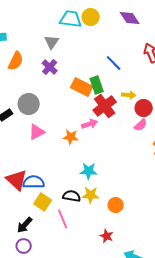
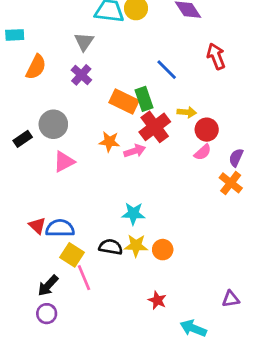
orange star: (71, 137) -> (109, 142), moved
red triangle: (17, 180) -> (37, 226), size x0.6
orange circle: (116, 205) -> (163, 250), moved
pink line: (63, 219) -> (84, 278), moved

